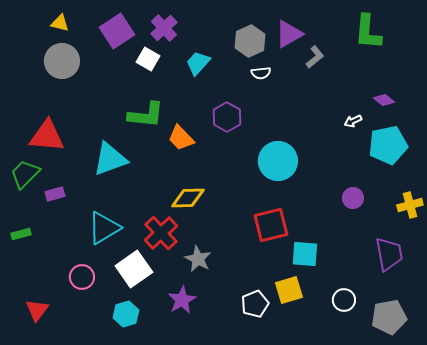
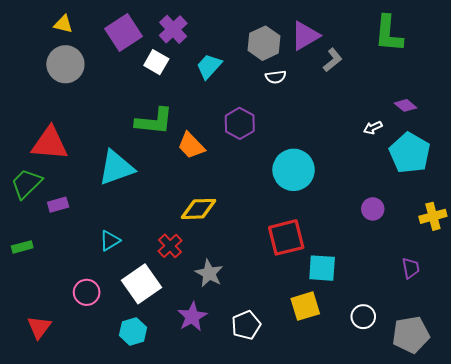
cyan pentagon: (388, 145) -> (410, 153), turned -30
cyan triangle: (104, 228) -> (110, 241), size x0.6
red cross: (161, 233) -> (170, 246), size x0.7
purple trapezoid: (389, 254) -> (411, 268), size x0.6
white pentagon: (255, 304) -> (246, 325), moved

